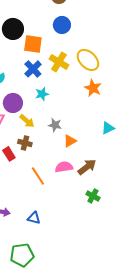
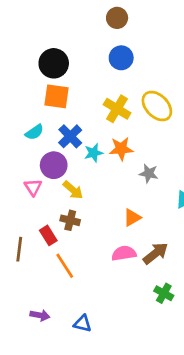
orange square: (33, 44) -> (56, 96), moved
blue cross: (33, 69) -> (70, 136), moved
orange star: (93, 88) -> (121, 149), moved, turned -30
gray star: (55, 125) -> (149, 173), moved
orange line: (38, 176) -> (65, 266), moved

